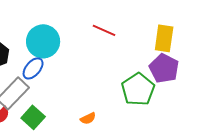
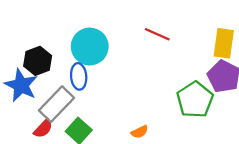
blue ellipse: (33, 68) -> (79, 76), turned -45

